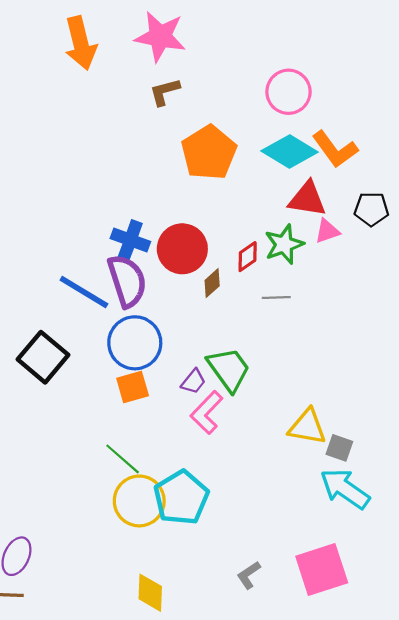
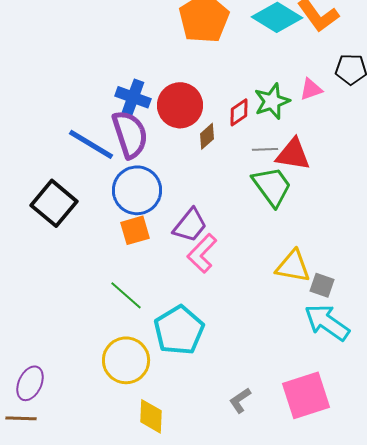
red triangle: (307, 199) -> (293, 154), moved
green trapezoid: (229, 369) -> (272, 186), moved
purple trapezoid: (193, 382) -> (190, 225), size x1.5
yellow circle: (139, 501) -> (126, 360), moved

